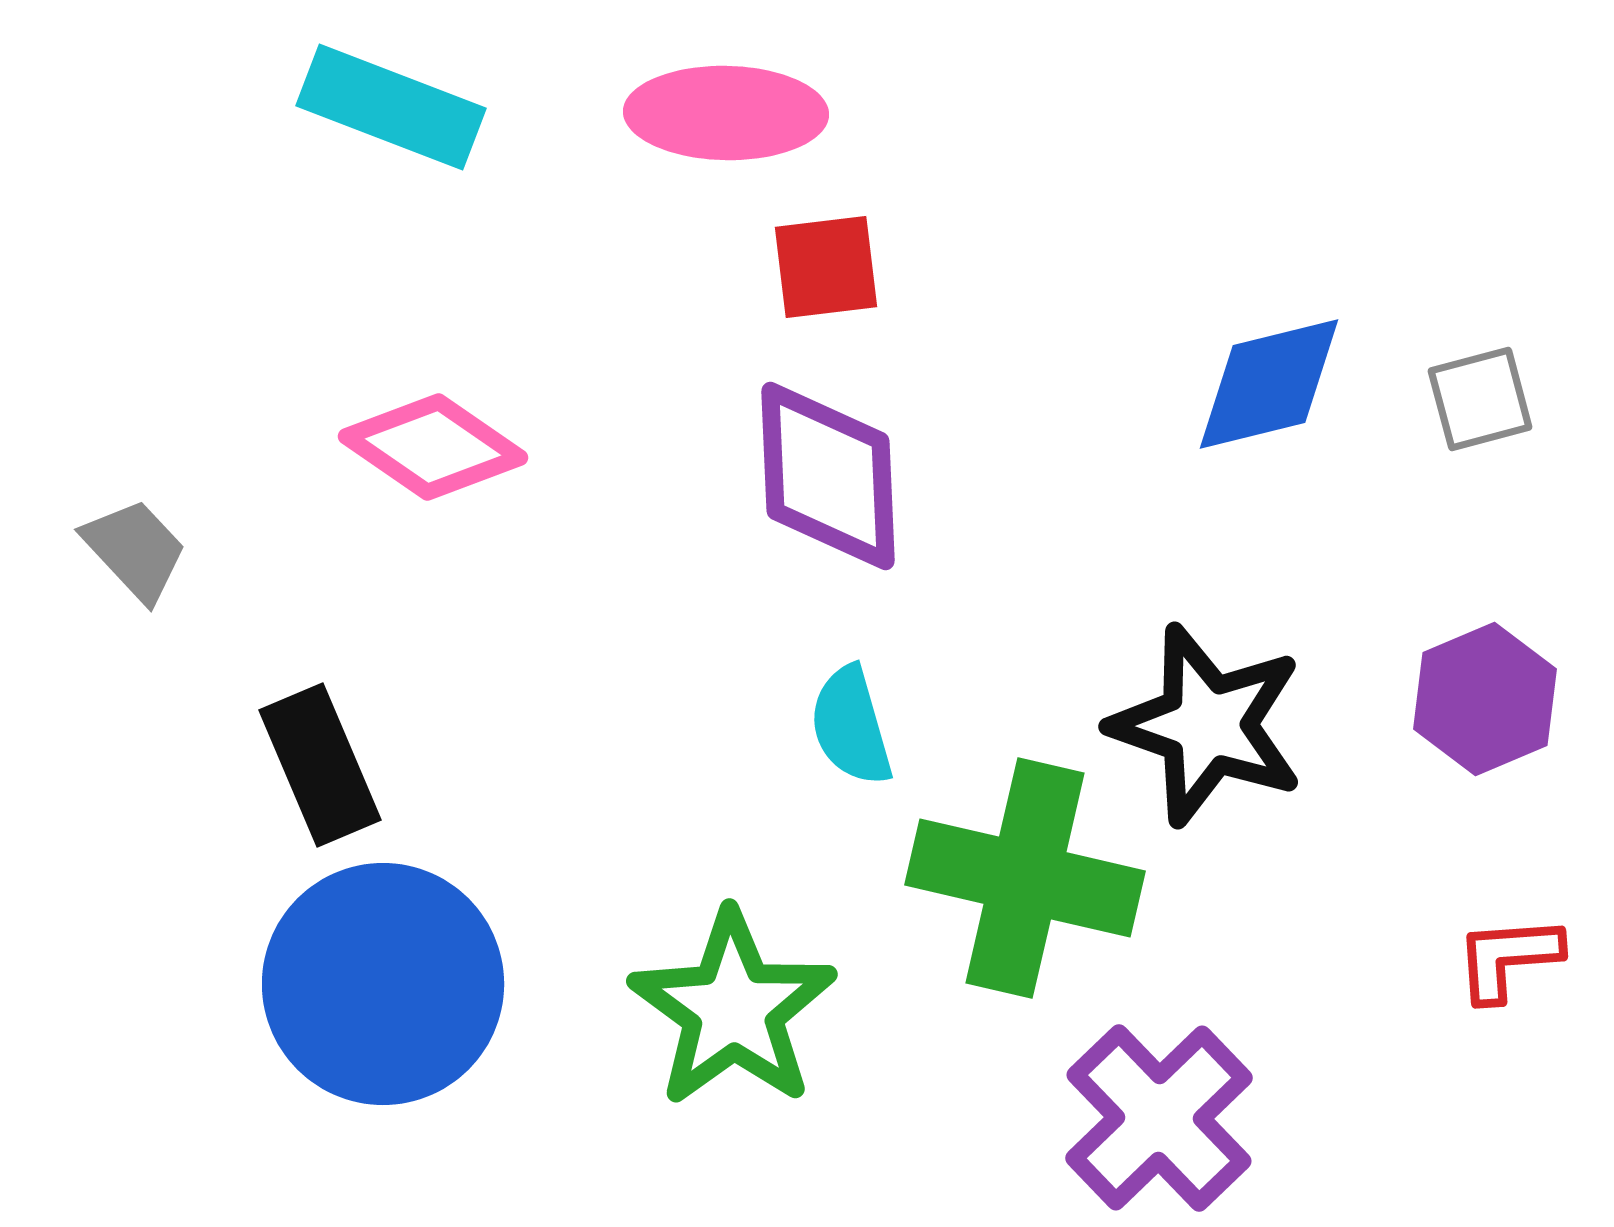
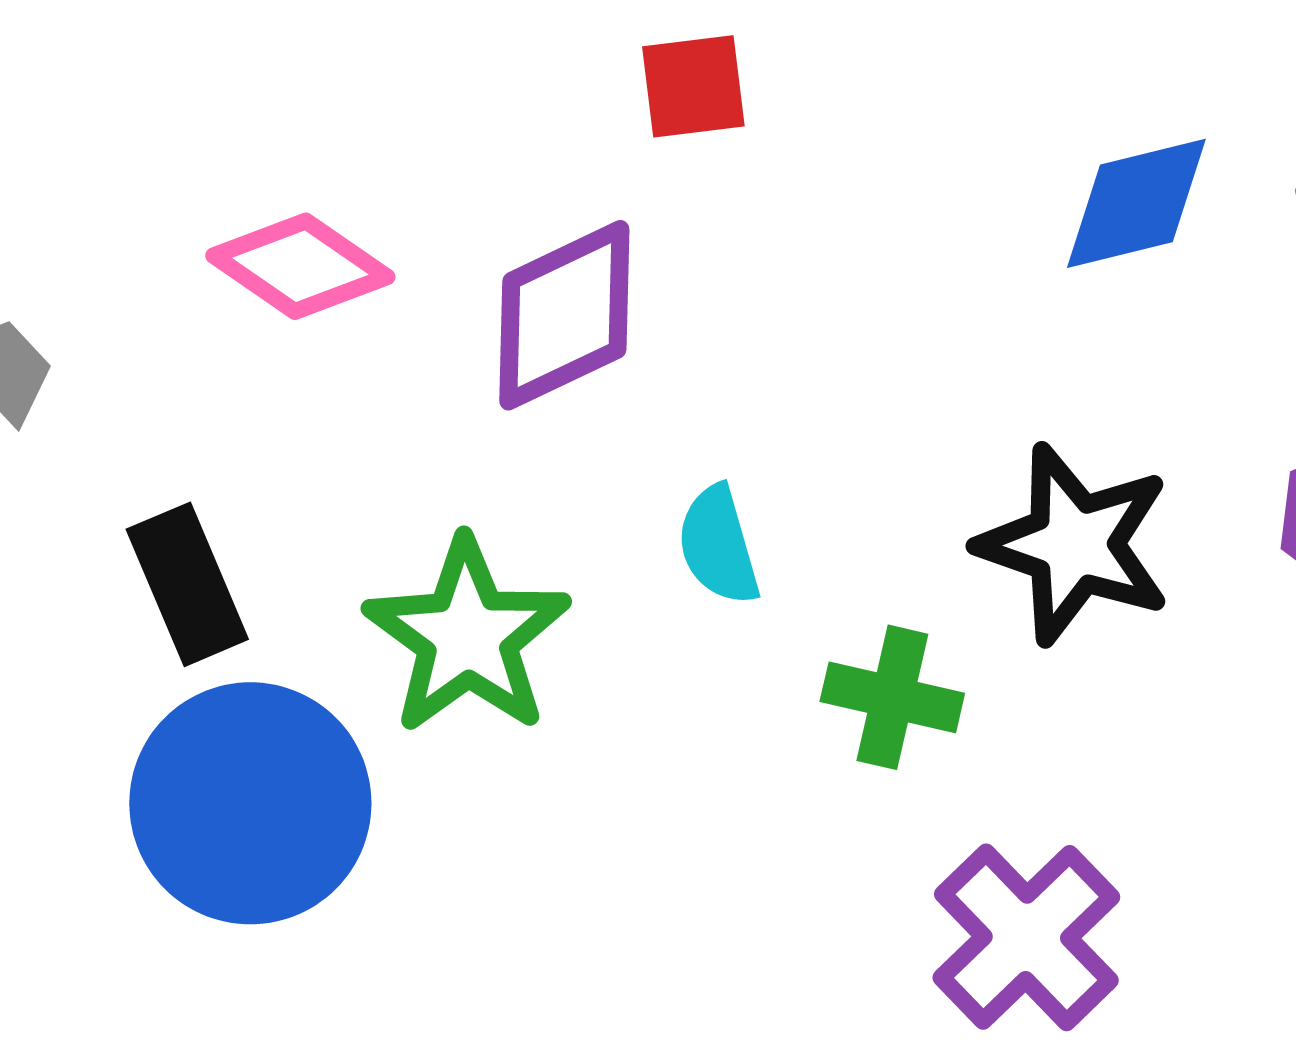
purple diamond: (828, 476) -> (564, 315), moved, turned 67
green cross: (1025, 878) -> (892, 697), size x0.6
green star: (733, 1009) -> (467, 636), moved

